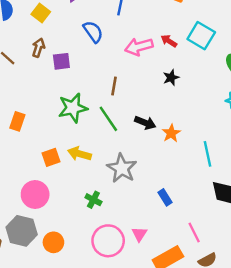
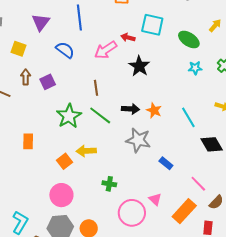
black star: (171, 78) -> (139, 66), size x1.5
gray star: (122, 168) -> (138, 140), moved

